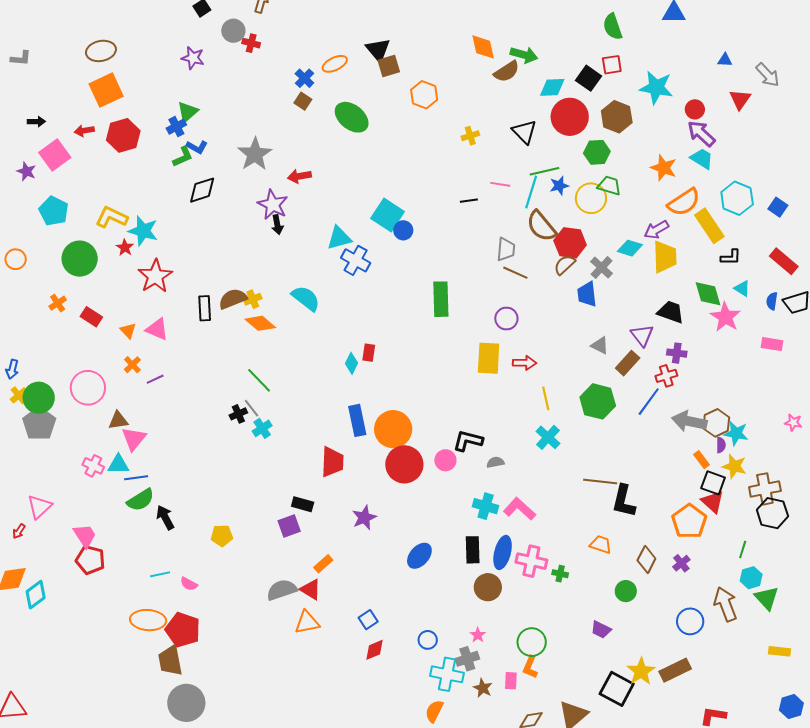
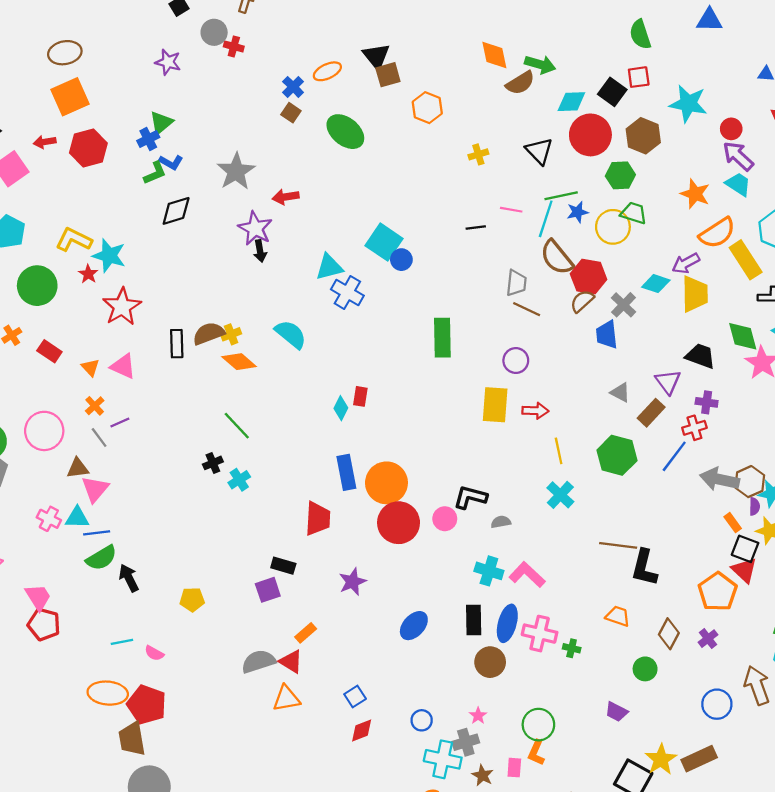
gray line: (252, 408) -> (99, 437), moved

